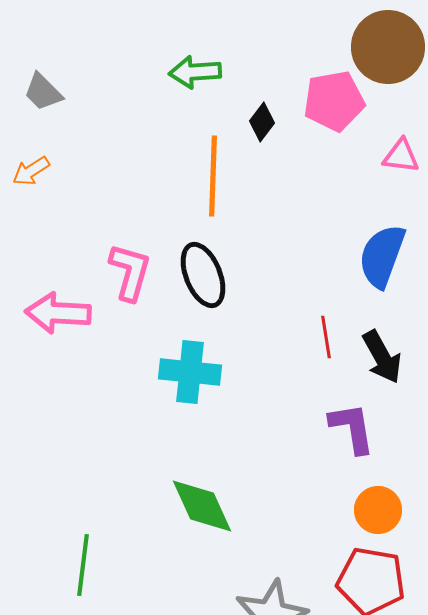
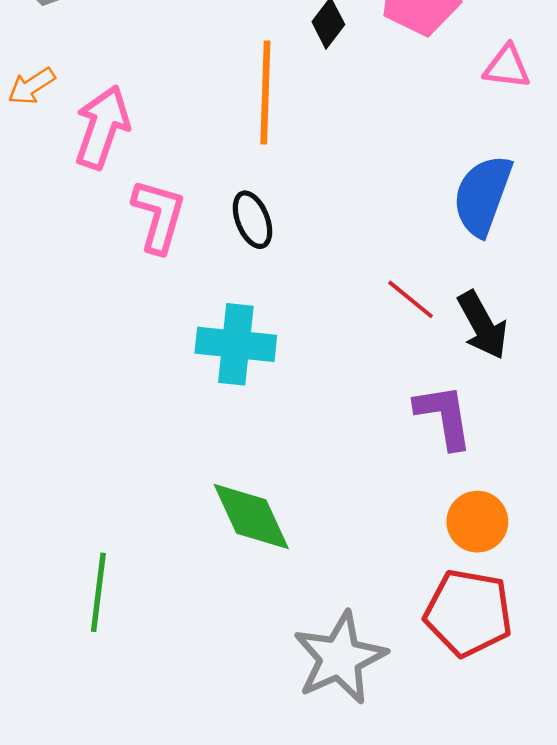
black ellipse: (203, 275) -> (253, 220), size x0.7
pink arrow: (58, 313) -> (102, 127), moved, turned 106
red line: (326, 337) -> (411, 299), turned -42

